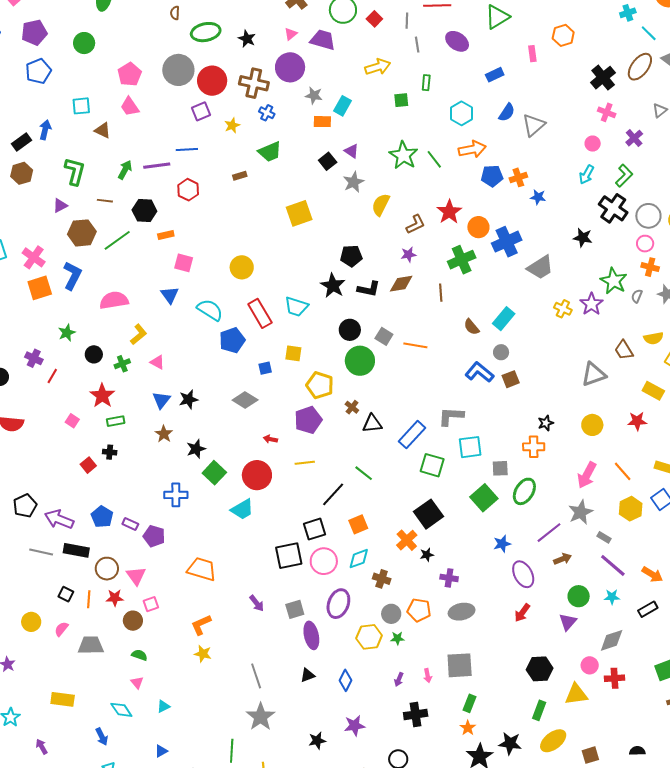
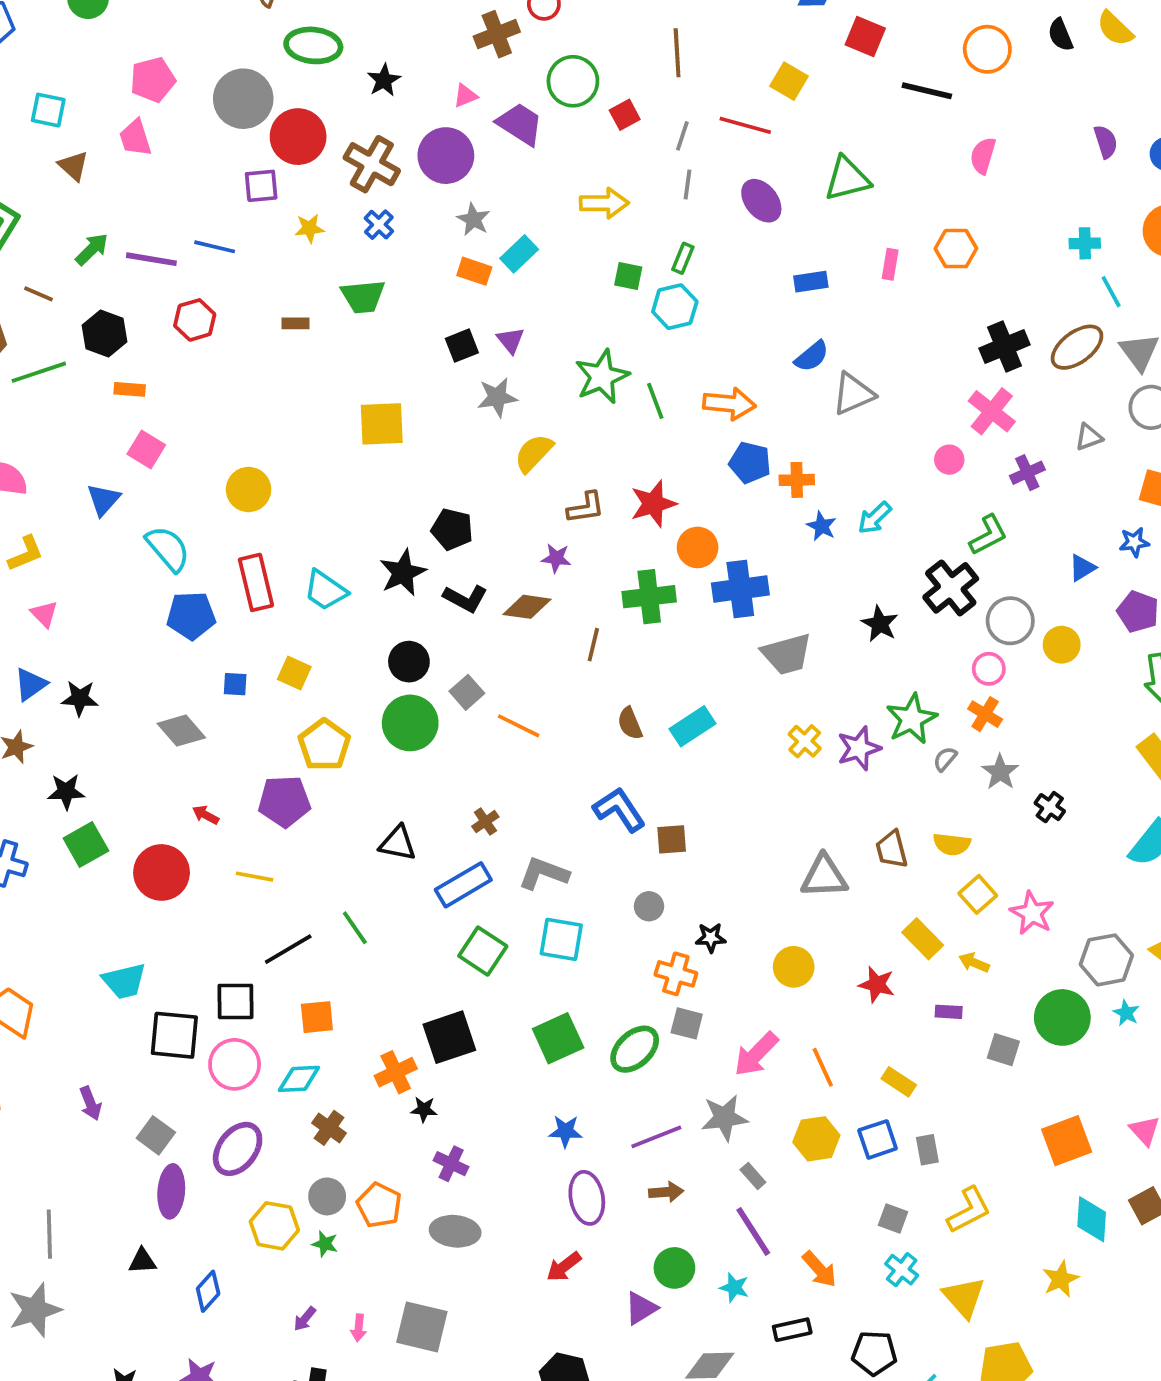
pink cross: (607, 112) -> (992, 411), size x1.4
cyan hexagon: (461, 113) -> (675, 307), moved
cyan arrow: (587, 175) -> (875, 518), moved
gray circle: (501, 352) -> (649, 906), moved
brown cross: (352, 407) -> (485, 822), moved
gray square: (500, 468) -> (687, 1023), moved
cyan trapezoid: (242, 509) -> (124, 981), moved
gray square: (295, 609) -> (156, 1135), turned 36

